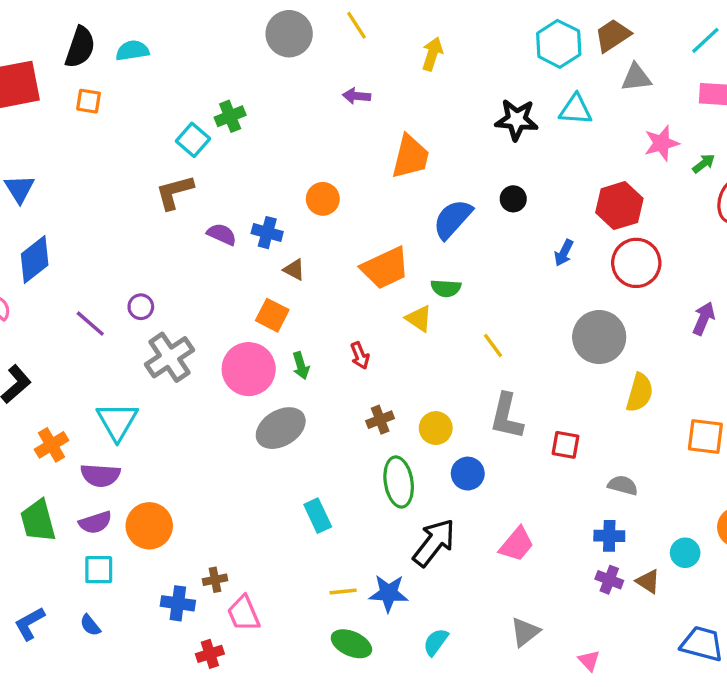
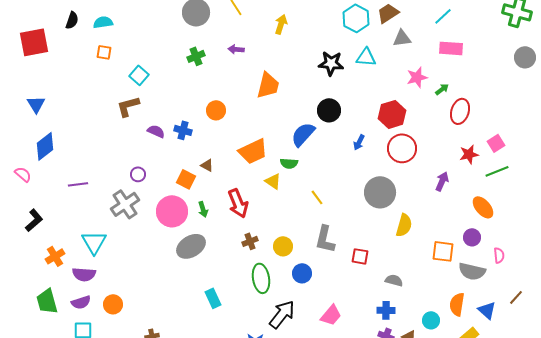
black semicircle: (80, 47) -> (72, 20), size x0.7
orange square: (89, 101) -> (104, 52), moved
green cross: (230, 116) -> (196, 56), moved
black circle: (513, 199) -> (329, 110), size x1.5
blue semicircle: (453, 219) -> (303, 134), moved
brown triangle: (294, 270) -> (207, 165), moved
purple circle: (141, 307) -> (138, 174), moved
purple line: (90, 324) -> (78, 184), turned -48
red arrow: (360, 356) -> (238, 203), size x1.8
orange circle: (149, 526) -> (113, 304), size x0.7

